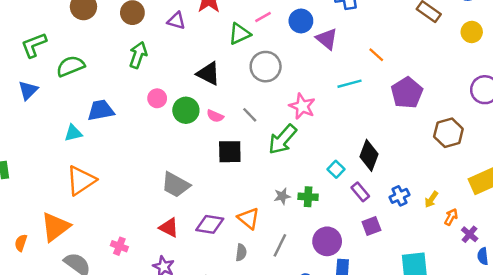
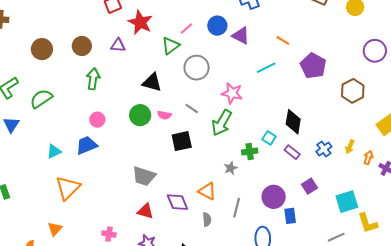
pink circle: (157, 98) -> (97, 120), moved
blue trapezoid: (101, 110) -> (86, 145), moved
green cross: (308, 197) -> (250, 152), moved
purple diamond: (210, 224) -> (177, 202), turned 70
purple square: (371, 226) -> (310, 186), moved
orange triangle: (55, 227) -> (55, 229), size x0.6

